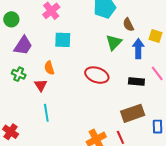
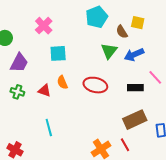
yellow square: (155, 36) -> (138, 23), moved
blue arrow: (138, 49) -> (134, 55), turned -108
orange semicircle: (49, 68) -> (62, 82), moved
red triangle: (41, 85) -> (44, 91), moved, turned -32

